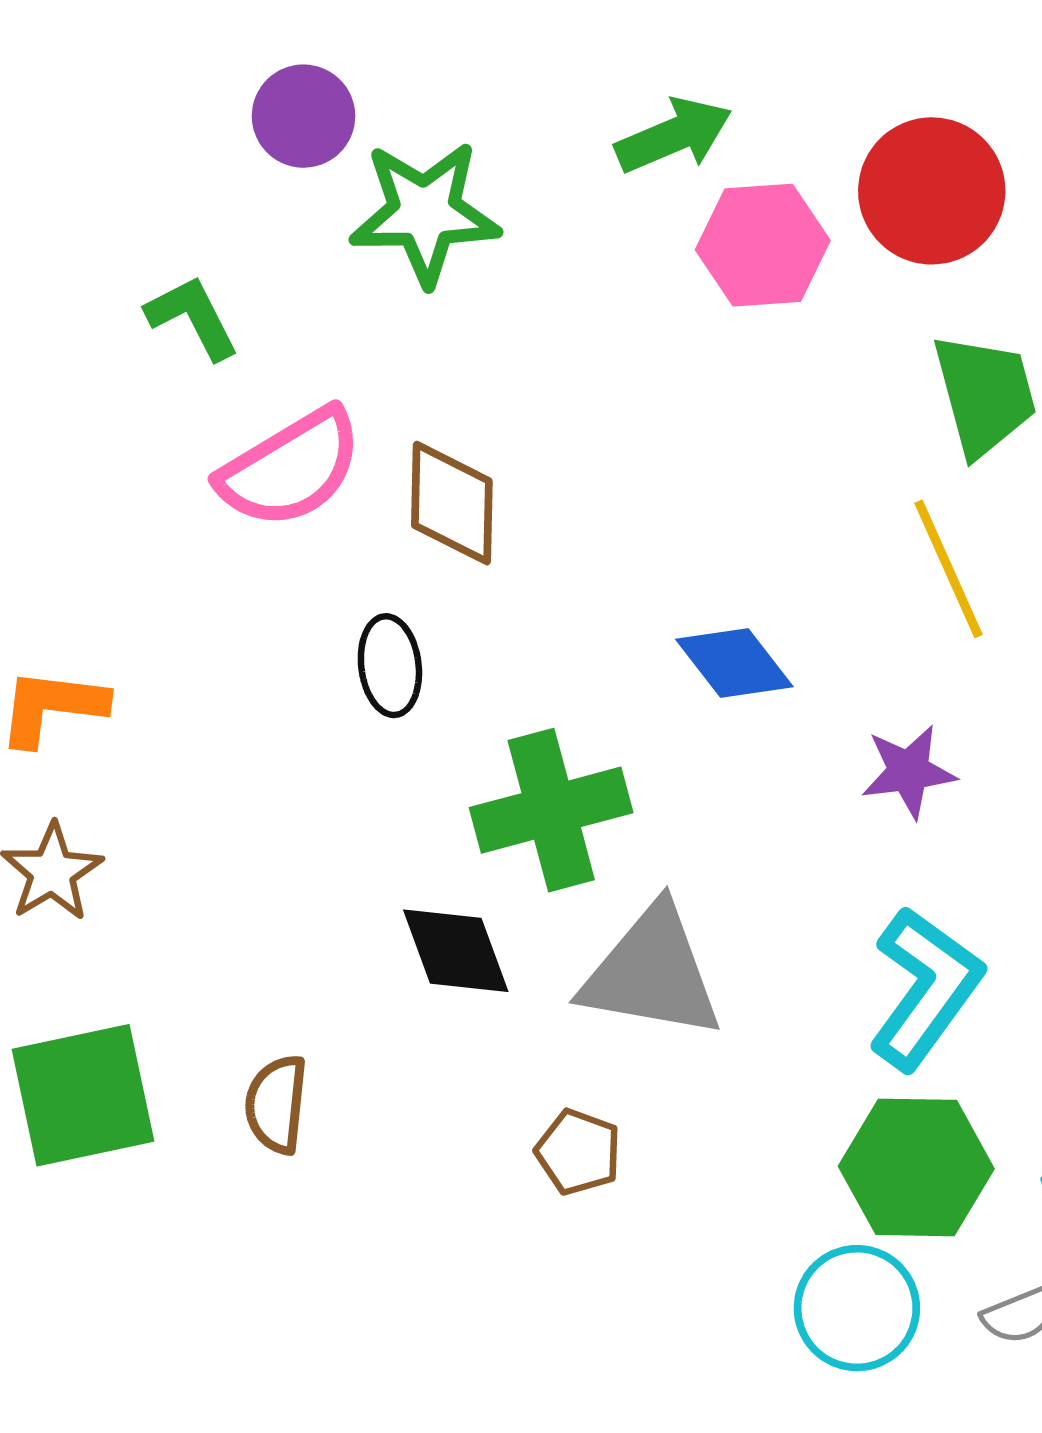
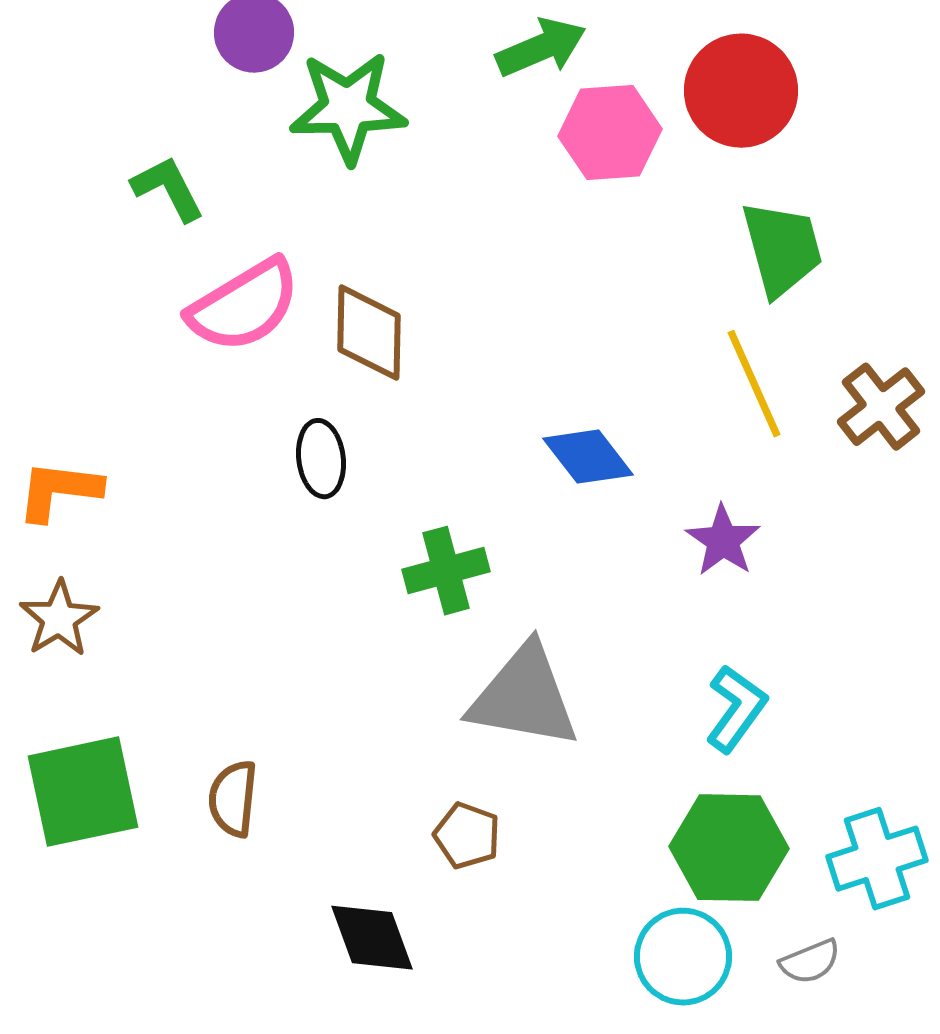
purple star: (909, 771) -> (723, 541), turned -30
green cross: (551, 810) -> (446, 571), size x0.7
black diamond: (456, 951) -> (372, 938), moved
cyan L-shape: (925, 988) -> (736, 709), size x0.7

